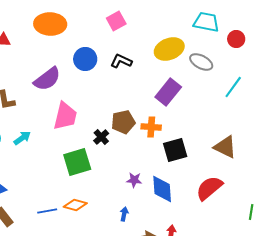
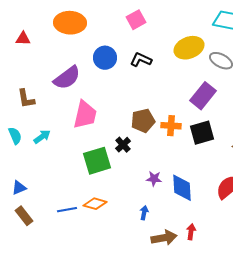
purple rectangle: (168, 92) -> (203, 96), moved
black cross: (101, 137) -> (123, 145), moved
black square: (175, 150) -> (202, 133), moved

